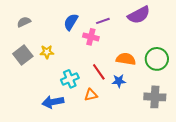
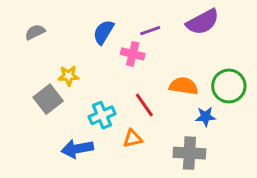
gray square: (23, 55) -> (48, 99), moved
blue star: (119, 81) -> (206, 117), moved
gray cross: (155, 97) -> (189, 153), moved

